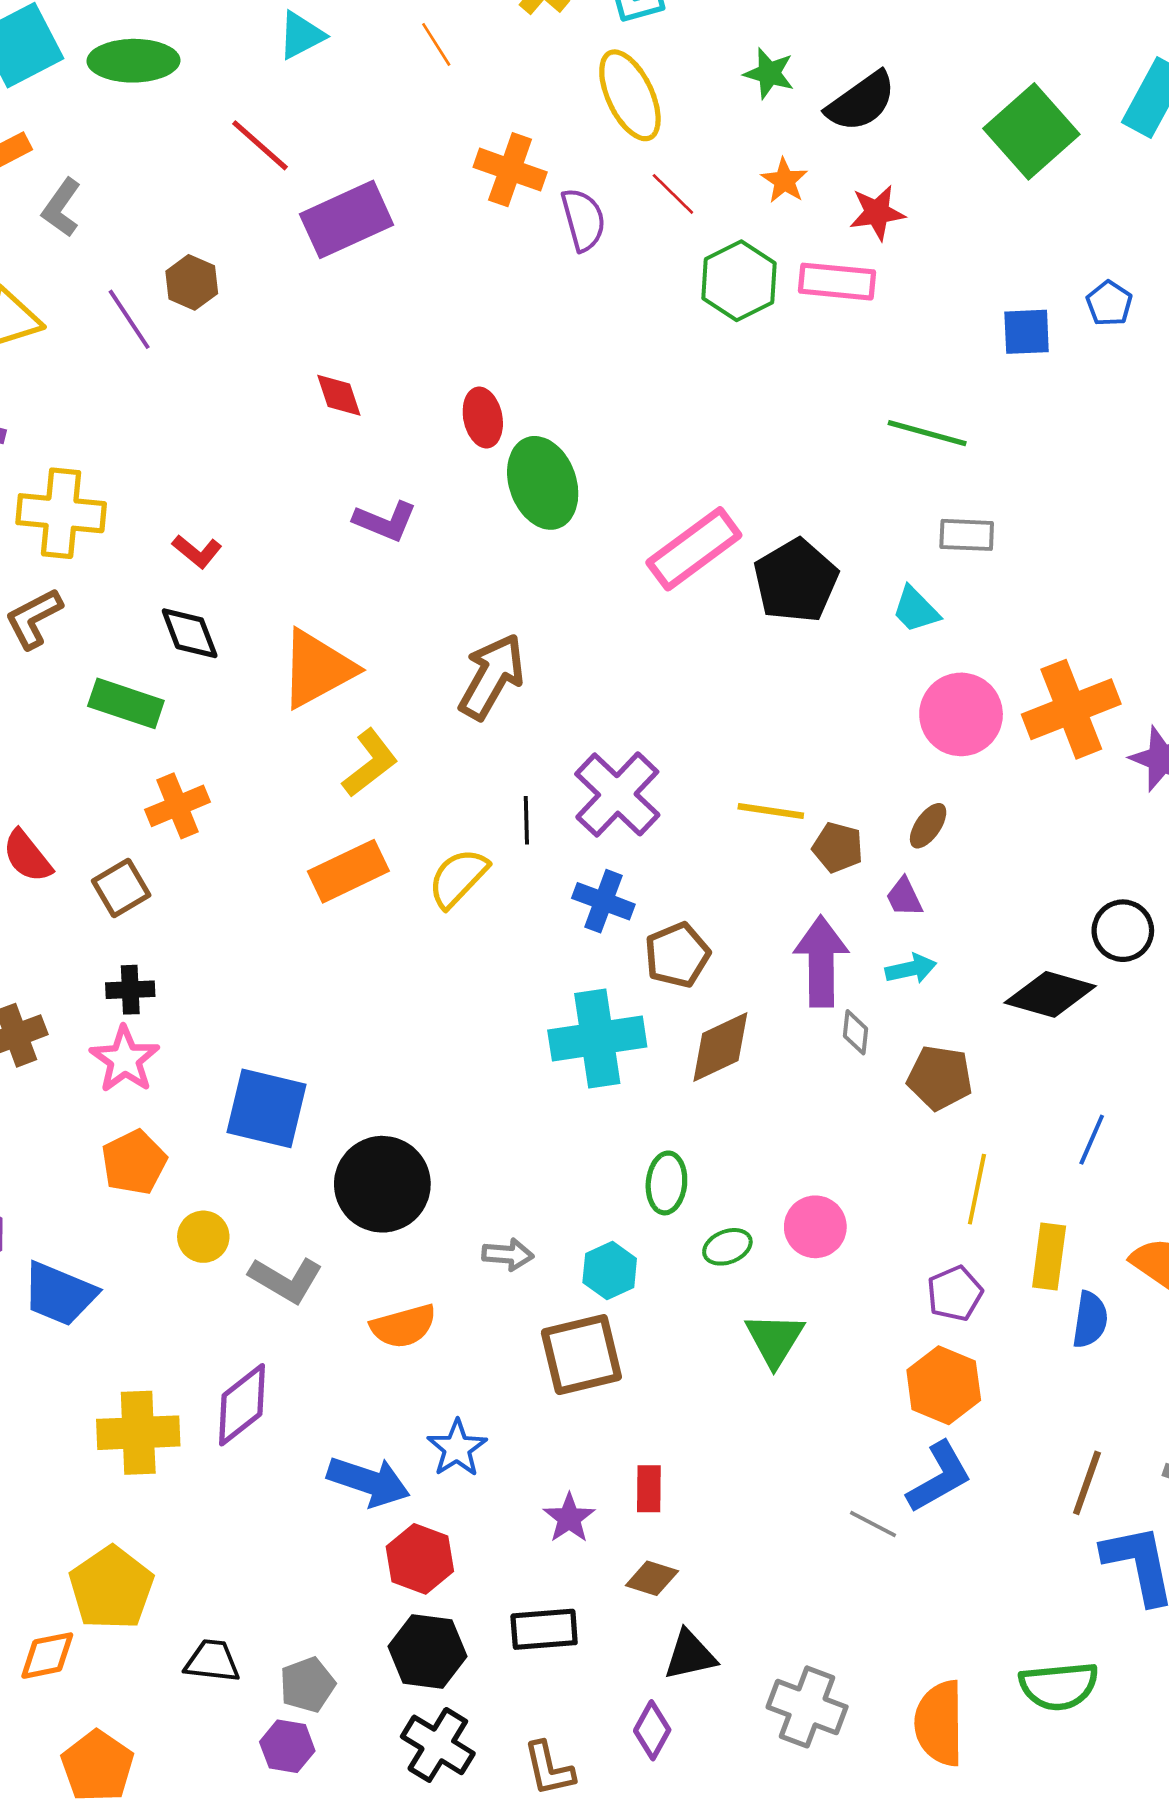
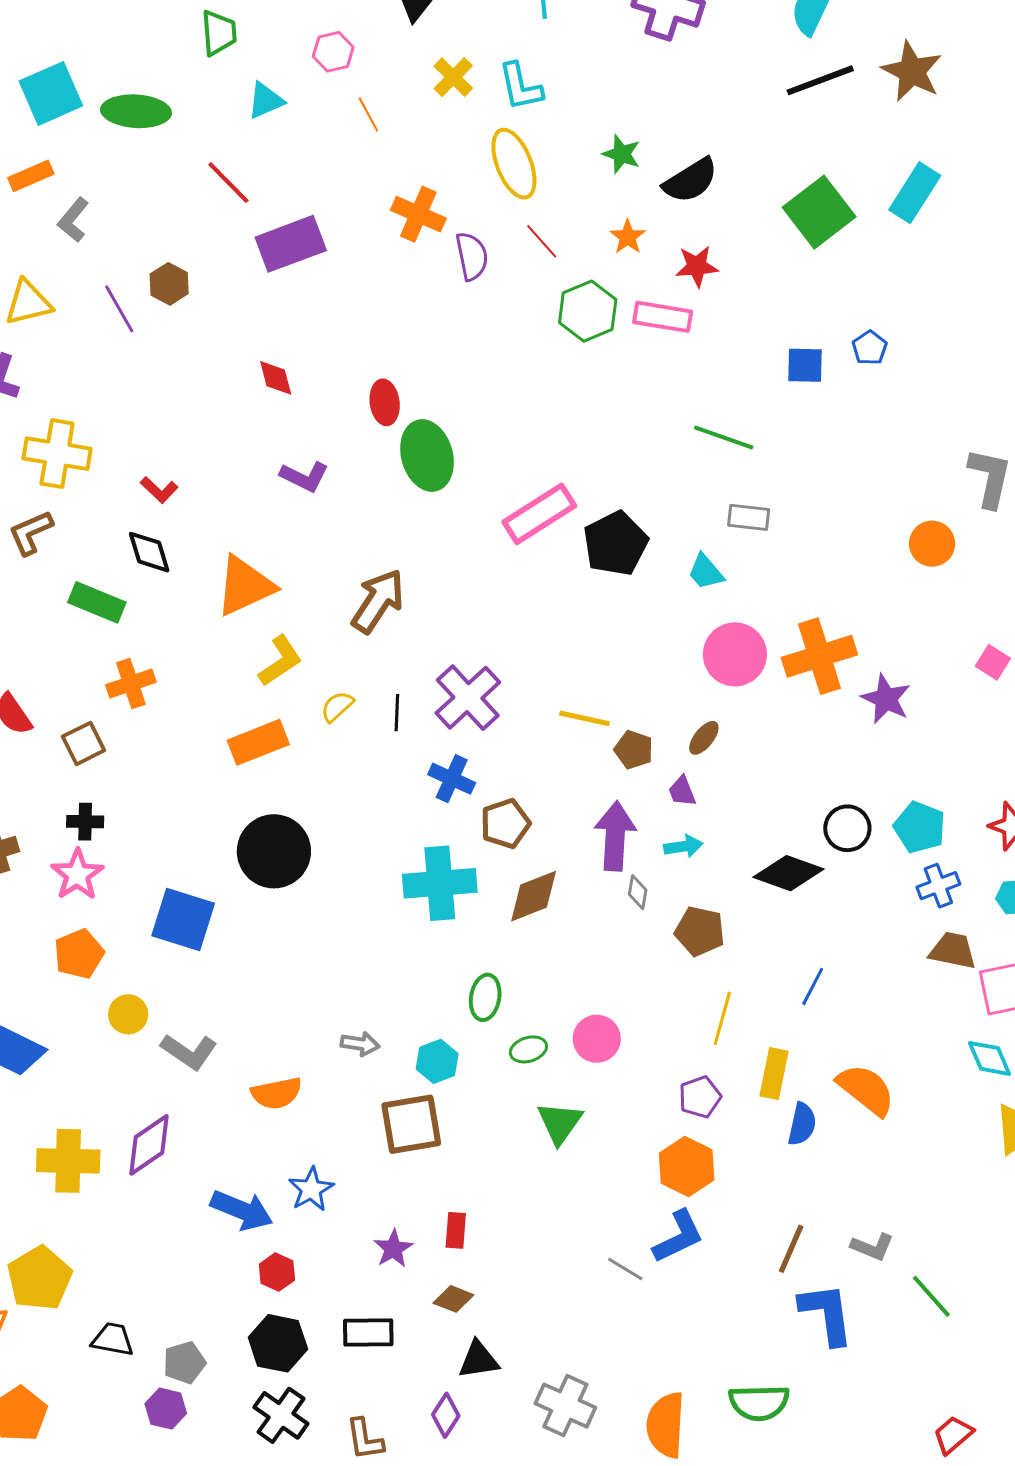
yellow semicircle: (458, 878) -> (337, 706), moved, size x0.7
black circle: (382, 1184) -> (274, 851), moved
red hexagon: (420, 1559) -> (277, 1272), size x0.7

